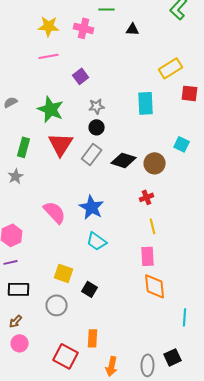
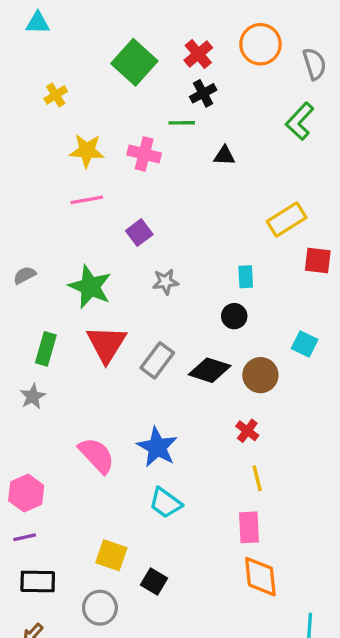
cyan rectangle: (146, 103) -> (246, 277), size x0.6
black circle: (97, 127) -> (234, 316), moved
red cross: (147, 197) -> (247, 431), turned -32

